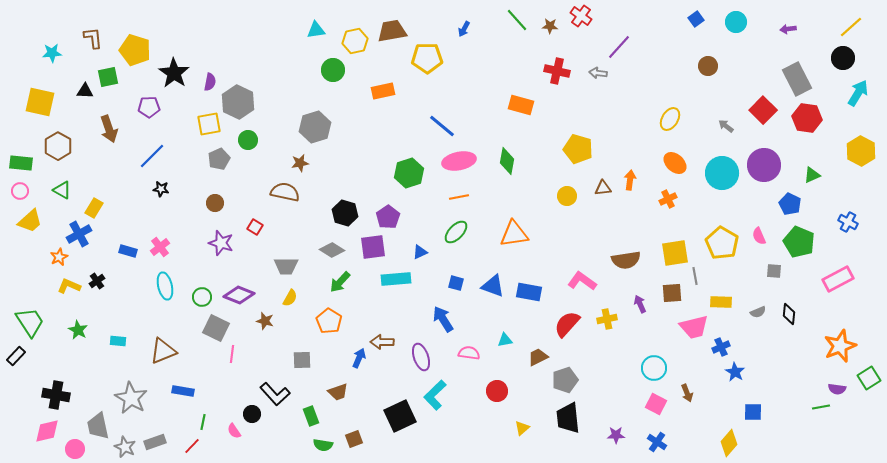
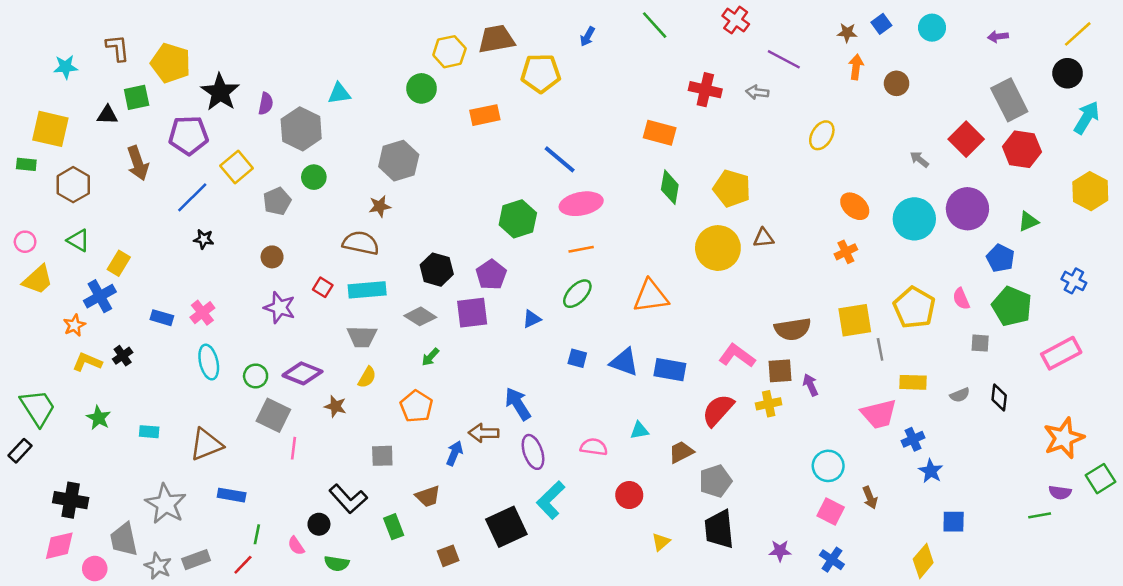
brown star: (550, 26) -> (847, 33), moved
cyan triangle: (316, 30) -> (339, 93), moved
purple line: (619, 47) -> (784, 59), turned 76
purple pentagon: (149, 107) -> (188, 135), size x1.4
yellow ellipse: (670, 119) -> (822, 135), moved
yellow square: (209, 124) -> (237, 167), moved, turned -30
green diamond: (507, 161) -> (670, 187), moved
green rectangle: (21, 163) -> (26, 164), moved, size x0.7
orange arrow: (630, 180) -> (856, 67), moved
yellow circle: (567, 196) -> (718, 248), size x1.8
cyan rectangle: (396, 279) -> (367, 290), moved
green arrow: (340, 282) -> (430, 357), size x0.7
brown square: (672, 293) -> (780, 371), moved
blue arrow: (443, 319) -> (518, 404), moved
green semicircle: (323, 445) -> (337, 563), moved

